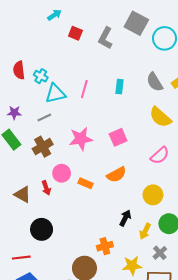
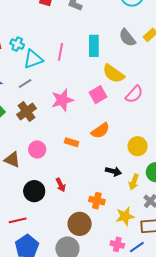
cyan rectangle: (120, 87) -> (94, 46), size x1.5
yellow semicircle: (160, 117) -> (113, 74), moved
pink semicircle: (160, 155) -> (134, 94), moved
pink circle: (62, 173) -> (37, 149), moved
red arrow: (46, 188) -> (61, 185), moved
black arrow: (125, 218) -> (113, 171), turned 84
orange cross: (105, 246) -> (97, 201), turned 35

